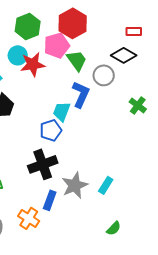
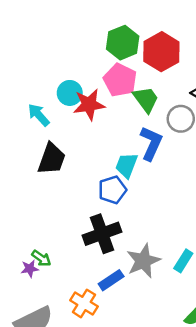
red hexagon: (73, 23) -> (161, 52), moved
green hexagon: (28, 26) -> (123, 43), moved
pink pentagon: (57, 45) -> (120, 80), turned -30
blue rectangle: (50, 200) -> (111, 280), turned 36

